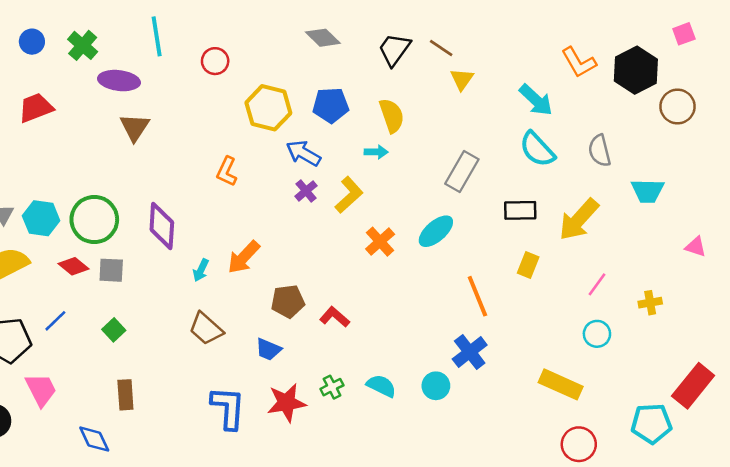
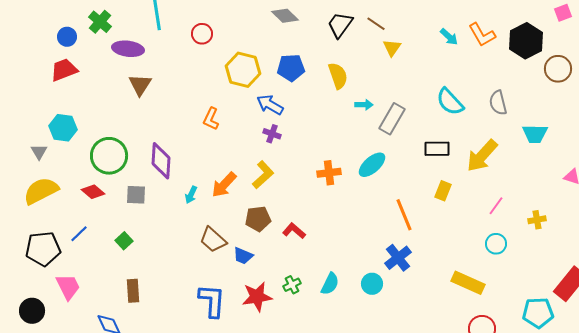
blue circle: (32, 42) -> (67, 37), moved
cyan arrow: (536, 100) -> (449, 37), moved, size x0.7
cyan arrow: (376, 152) -> (364, 105), moved
purple cross: (306, 191) -> (272, 134), turned -30
yellow L-shape: (349, 195) -> (263, 175), moved
cyan hexagon: (41, 218) -> (63, 128), moved
orange cross: (380, 242) -> (329, 173), turned 35
gray square: (111, 270) -> (136, 195), moved
brown trapezoid: (206, 329) -> (213, 240), moved
cyan semicircle: (381, 386) -> (330, 284), turned 90

